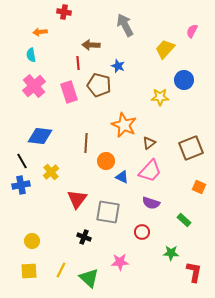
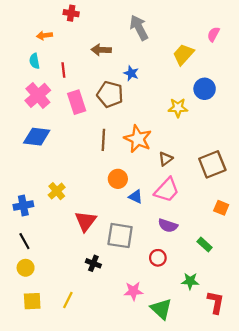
red line: (78, 63) -> (63, 70), moved
blue diamond: (40, 136) -> (37, 137), moved
brown line: (86, 143) -> (103, 140), moved
black line: (22, 161) -> (24, 241), moved
yellow circle: (32, 241) -> (26, 268), moved
green triangle: (89, 278) -> (161, 309), moved

